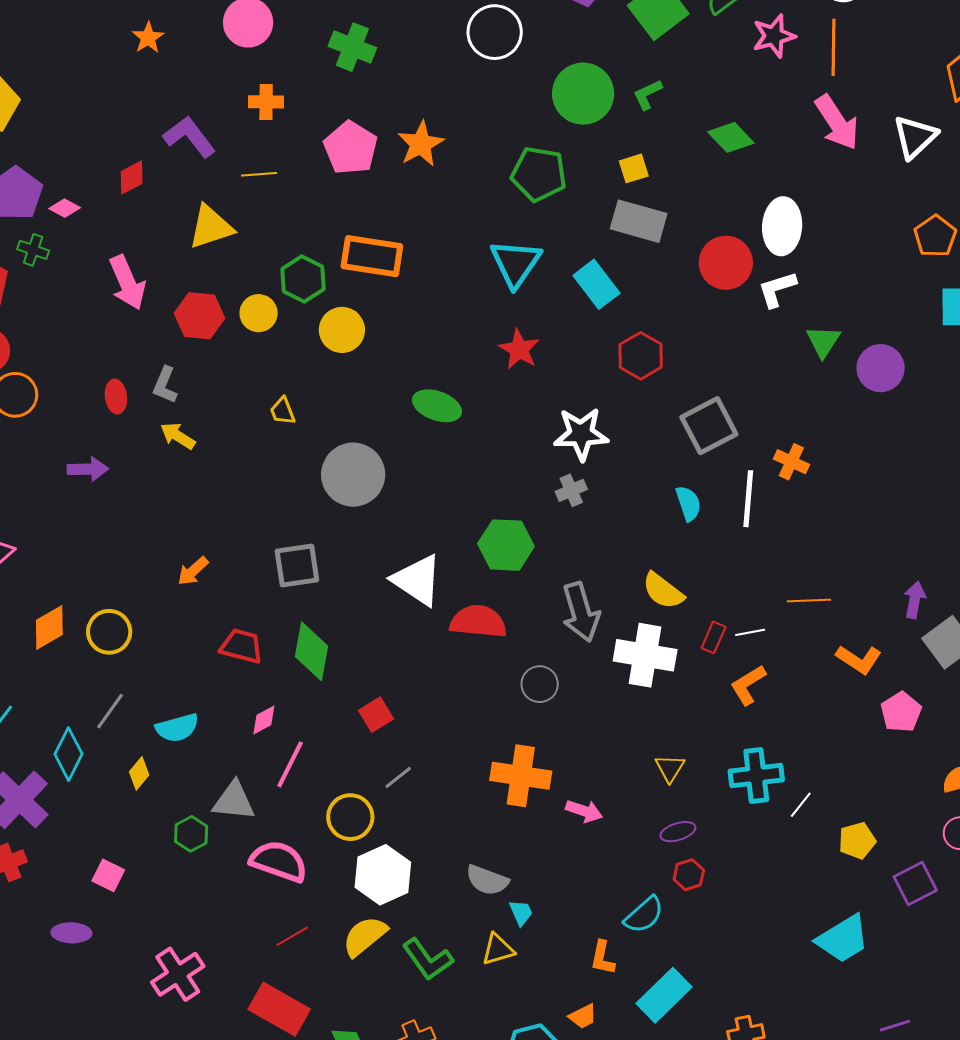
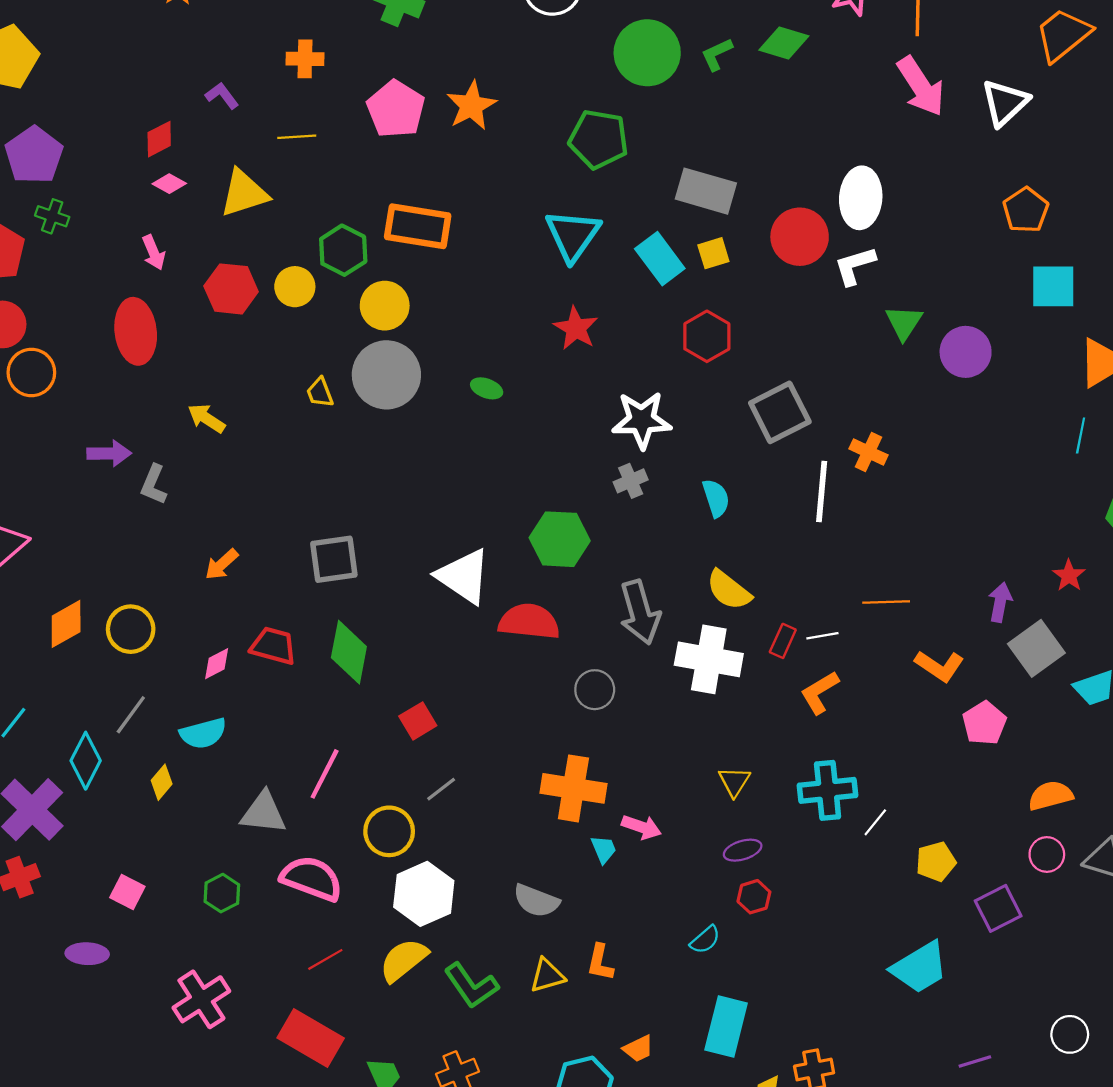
purple L-shape: (189, 137) -> (222, 96), size x0.6
green diamond: (731, 137) -> (784, 43), moved, turned -30
yellow square: (634, 168) -> (713, 253), moved
pink diamond: (65, 208) -> (169, 184), moved
pink arrow: (127, 283) -> (154, 252), size x0.6
gray L-shape: (165, 385) -> (154, 485), moved
red ellipse: (116, 397) -> (136, 331), moved, size x1.8
green ellipse: (437, 406) -> (487, 388), size x0.6
gray circle: (353, 475) -> (386, 375), moved
cyan semicircle: (688, 503) -> (716, 498), moved
pink diamond: (264, 720) -> (217, 664), moved
green hexagon: (191, 834) -> (222, 893), moved
cyan trapezoid: (521, 913) -> (604, 849), moved
cyan semicircle: (644, 915) -> (705, 940), size x0.7
orange L-shape: (603, 958) -> (600, 963), moved
cyan rectangle: (664, 995) -> (726, 1027), turned -32

